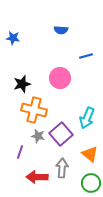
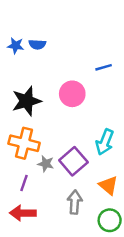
blue semicircle: (61, 30) -> (37, 44), moved
black star: (22, 84) -> (26, 101), size x1.4
orange cross: (34, 110) -> (24, 143), moved
red arrow: (37, 177) -> (23, 213), moved

